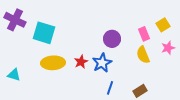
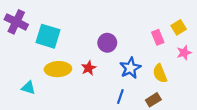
purple circle: (112, 39) -> (107, 43), moved
yellow semicircle: (143, 55) -> (160, 73), moved
blue star: (102, 63) -> (130, 68), moved
cyan triangle: (14, 75) -> (28, 88), moved

